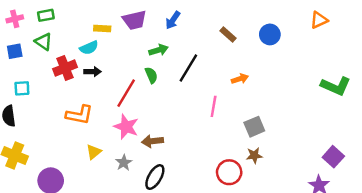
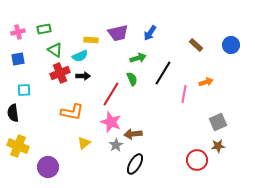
green triangle: (43, 42) -> (55, 50), moved
pink line: (214, 106) -> (184, 94), moved
gray star: (124, 163) -> (116, 145), moved

